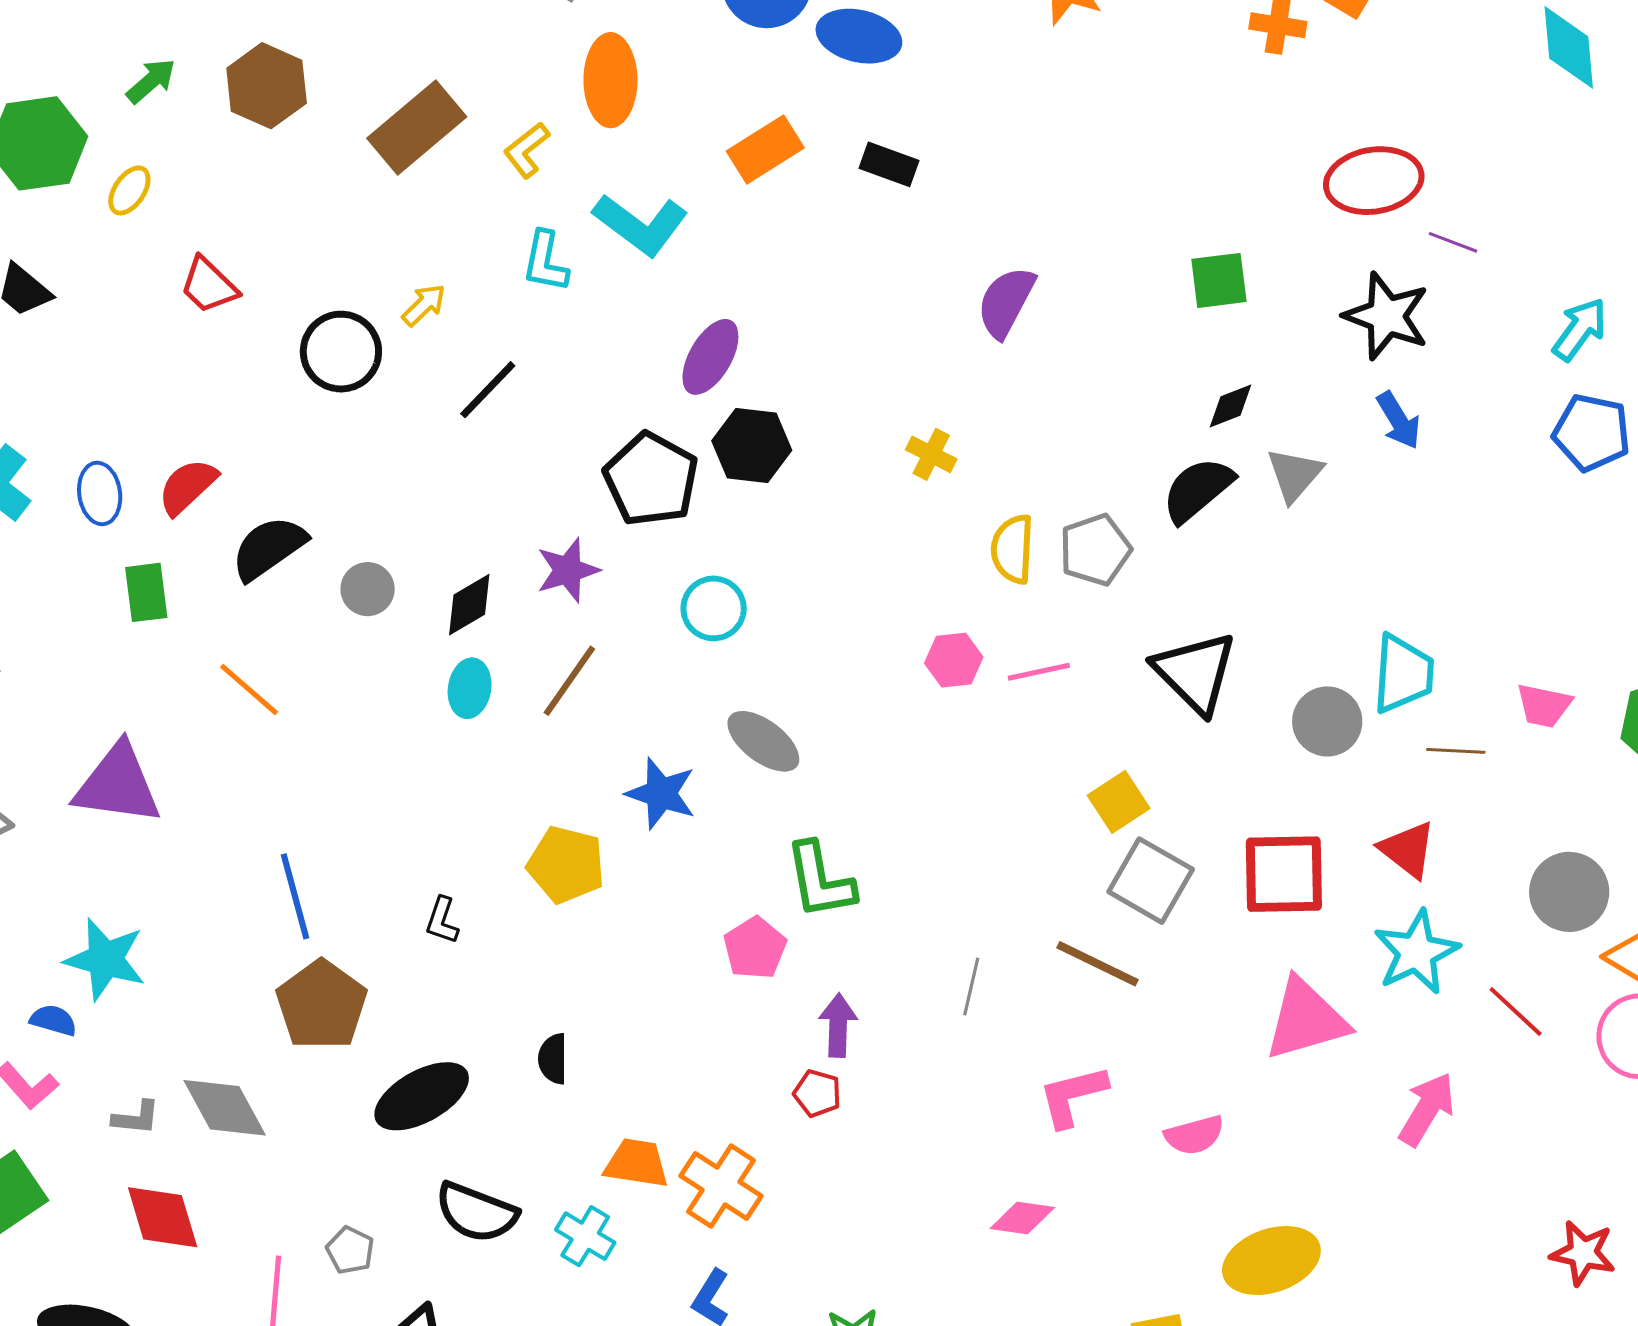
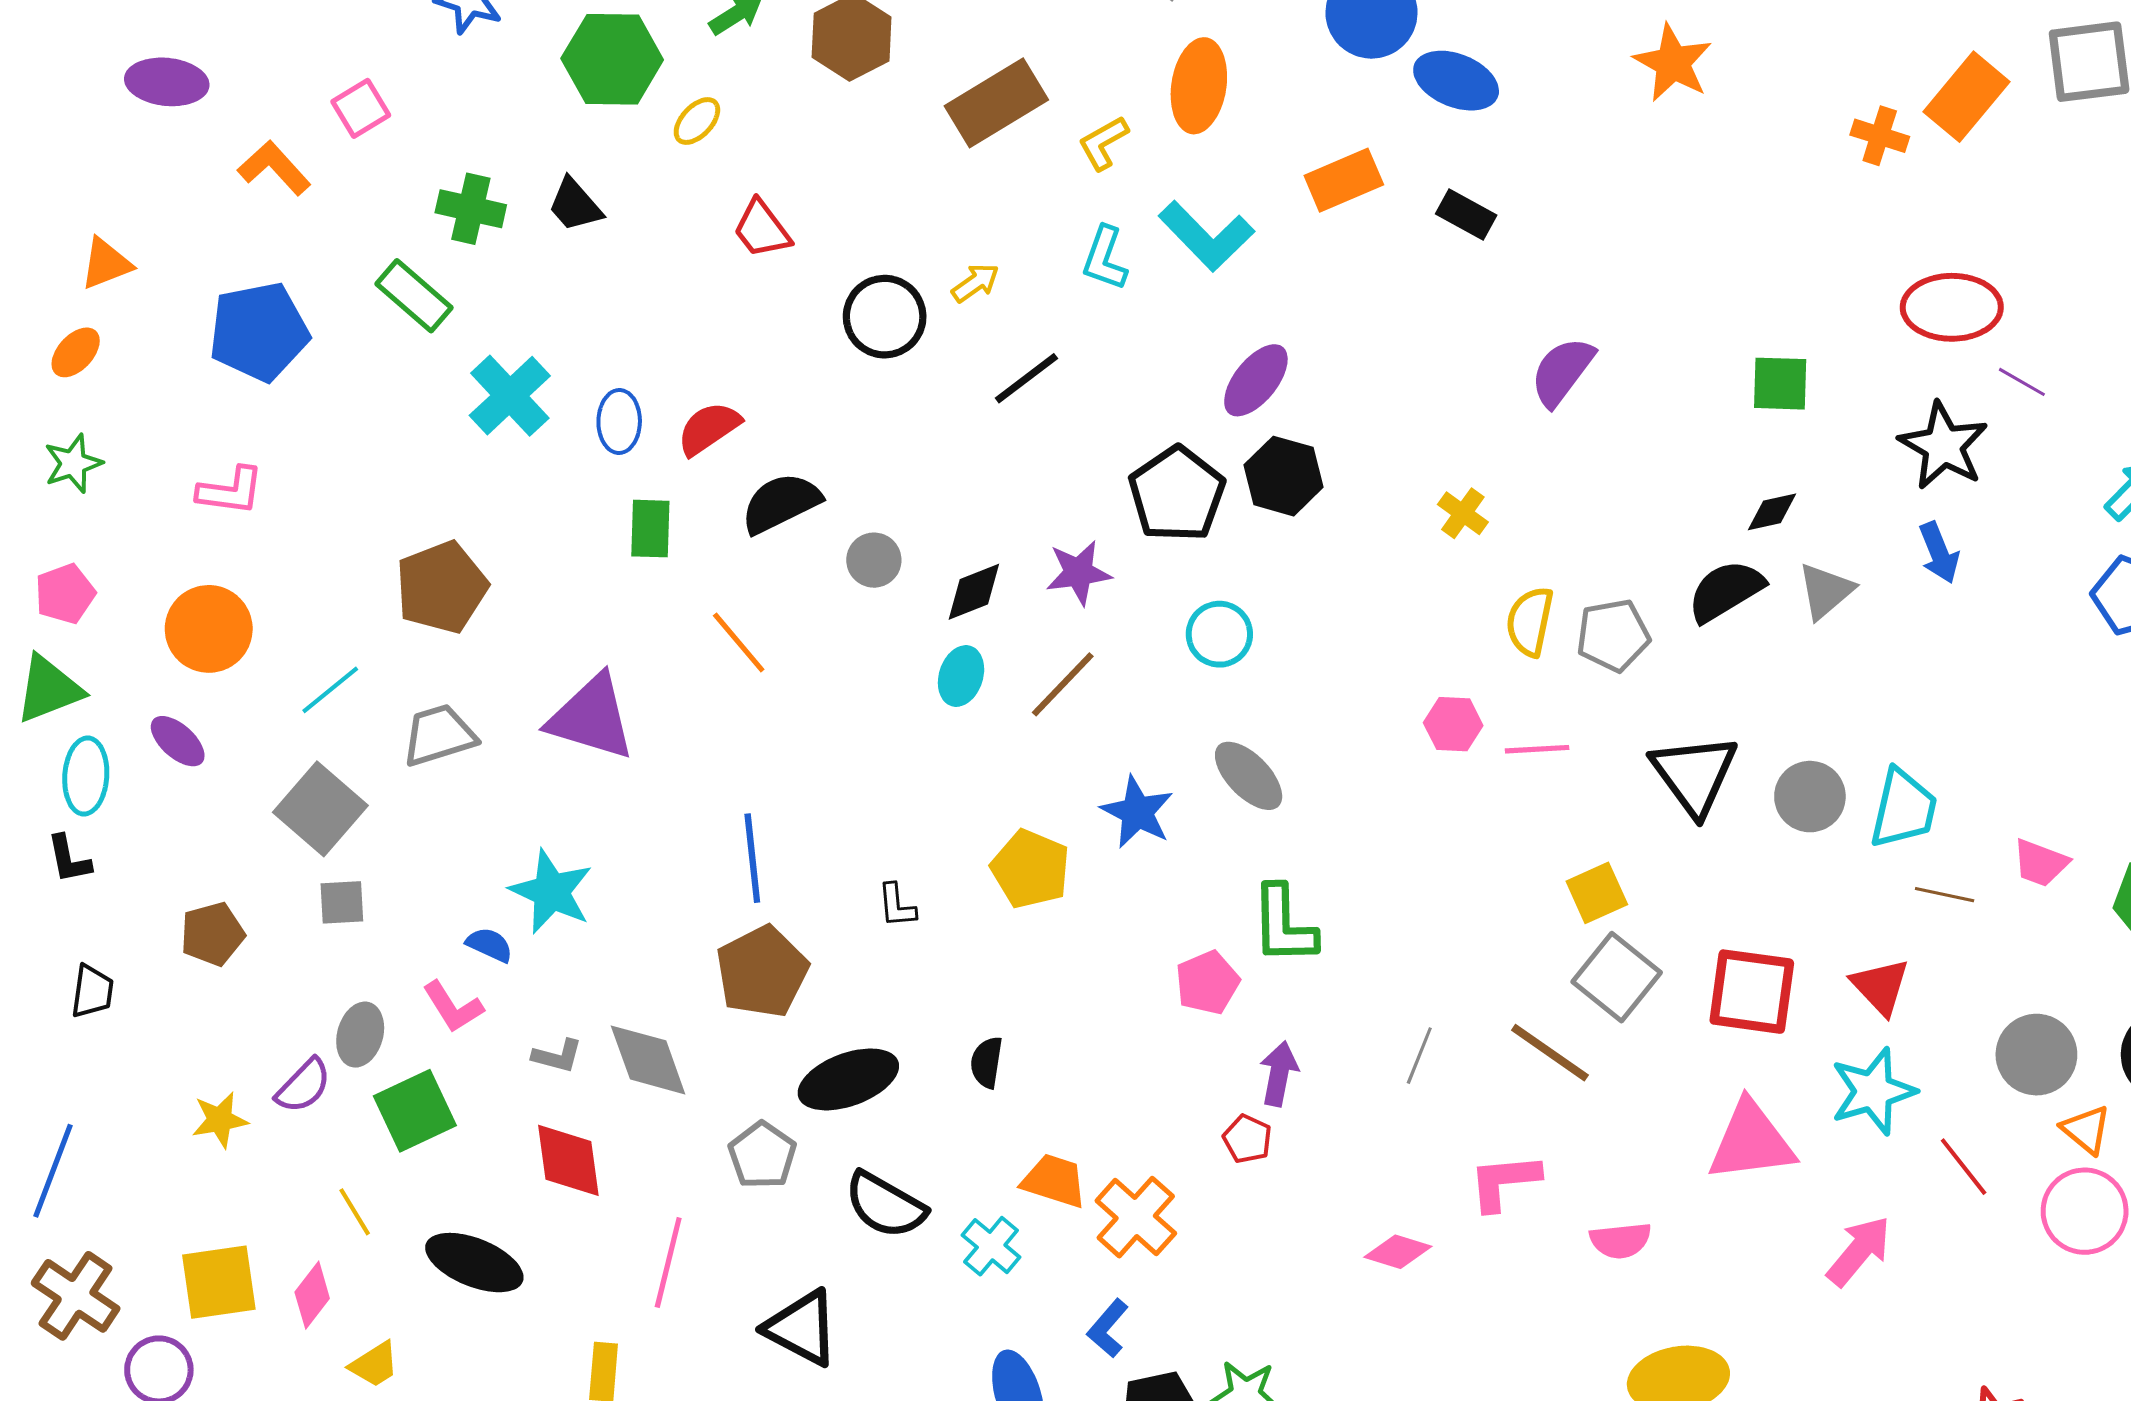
gray circle: (1327, 721) -> (1810, 797), moved
black L-shape: (442, 920) -> (897, 906), turned -33
pink diamond: (1022, 1218) -> (1398, 1252), moved
gray pentagon: (350, 1250) -> (762, 1155), moved, size x1.4

